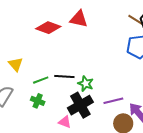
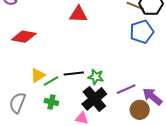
red diamond: (48, 28) -> (24, 37), moved
yellow triangle: (16, 64) -> (38, 75), moved, turned 49

